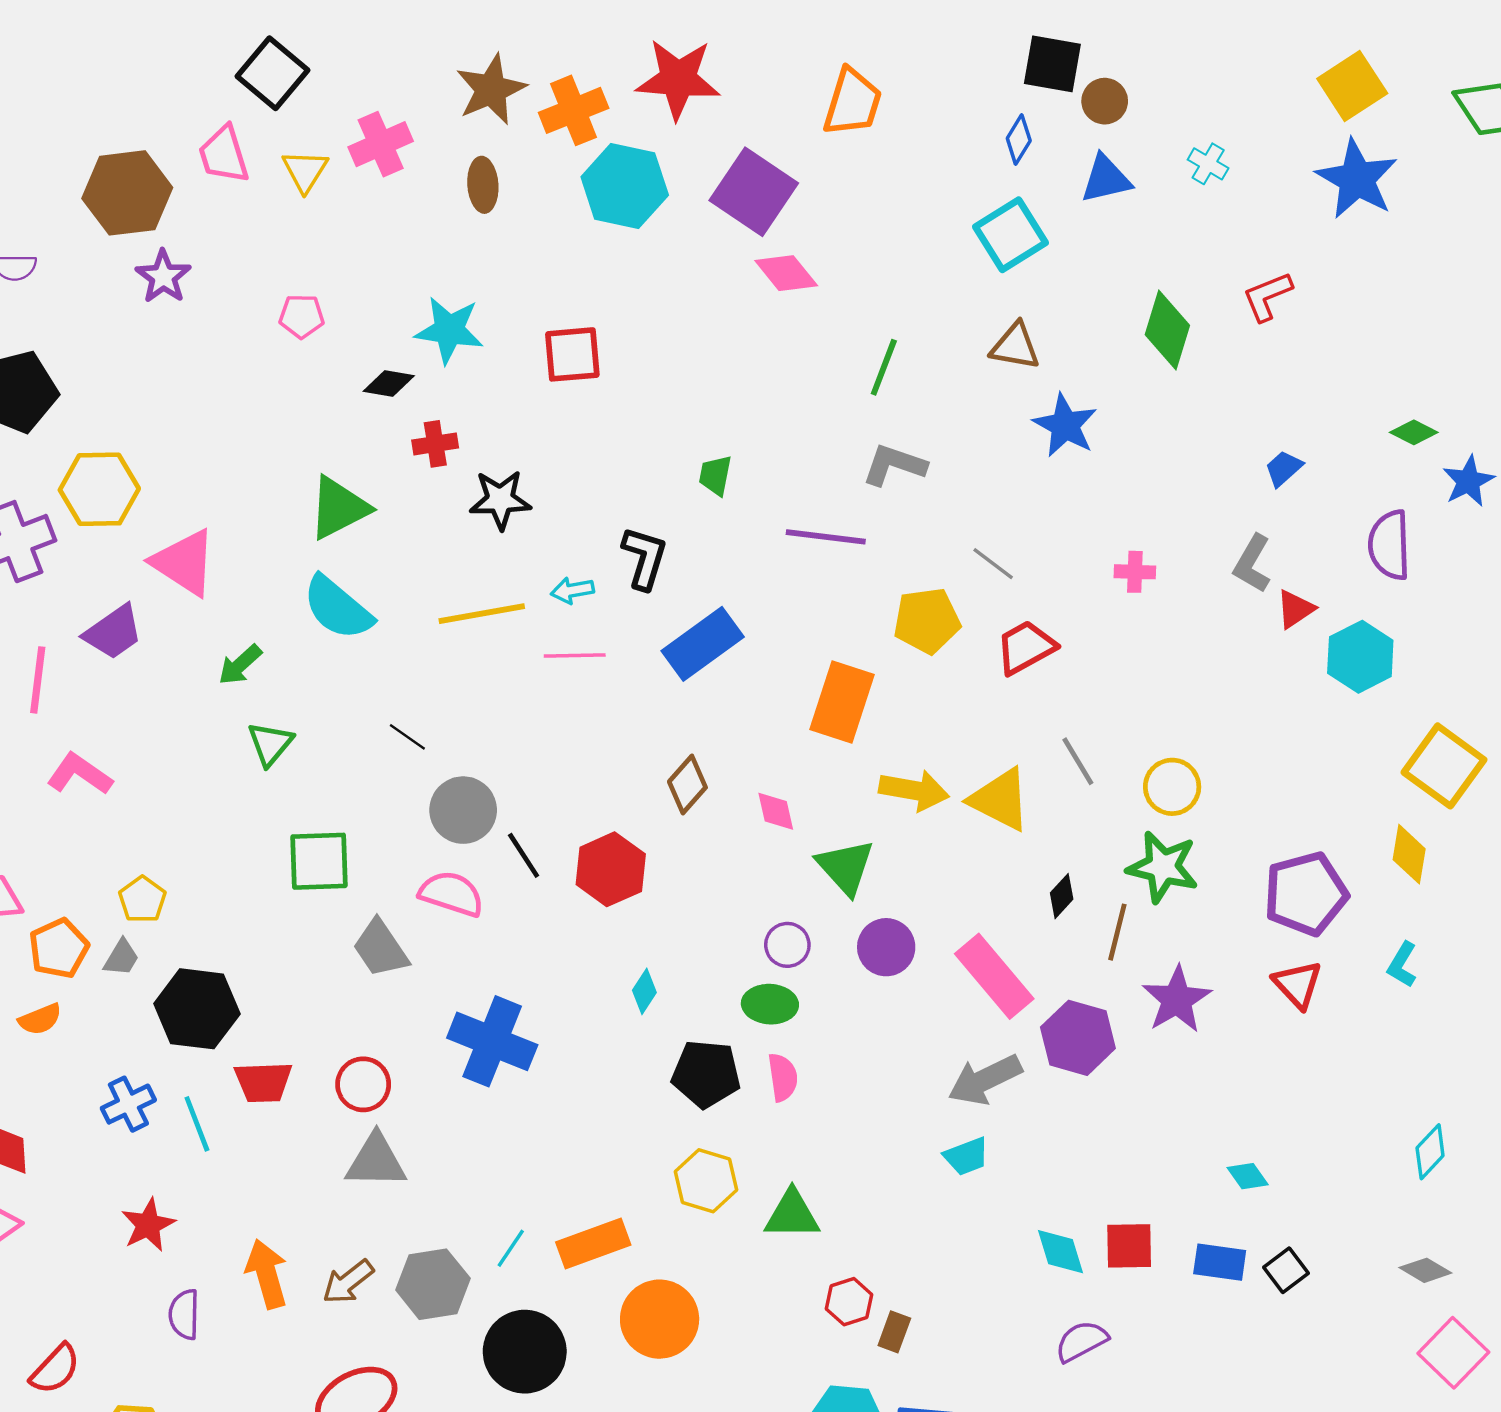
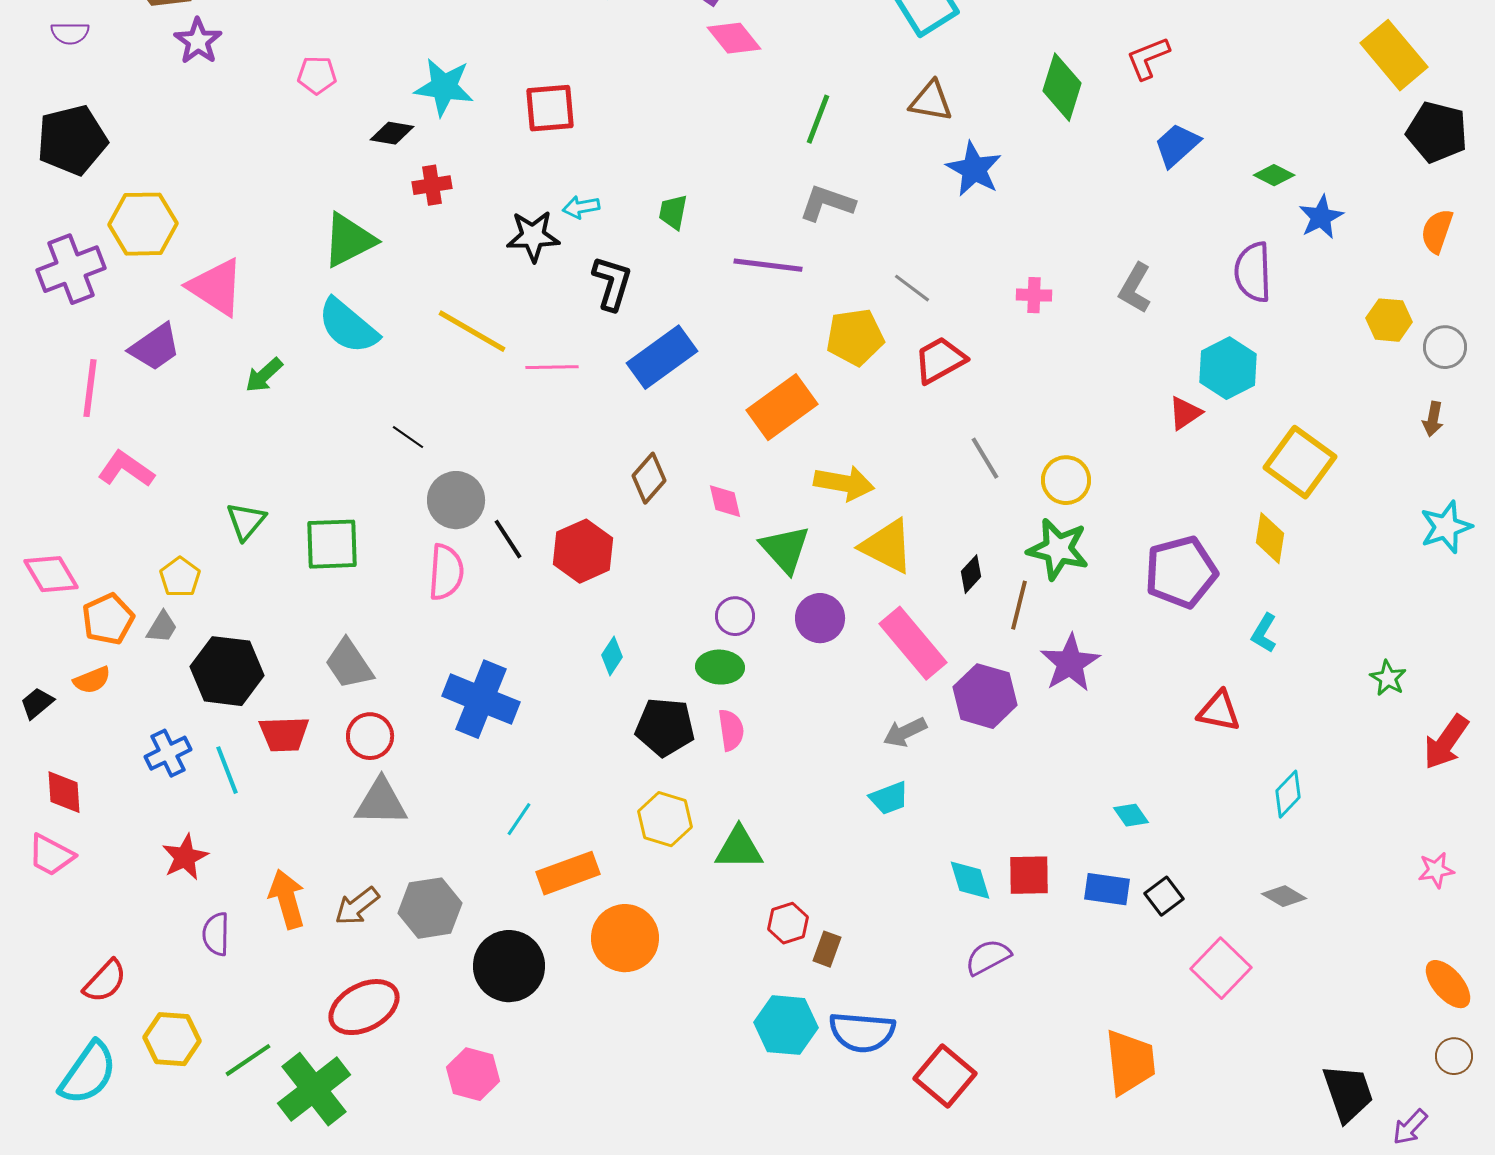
blue trapezoid: (1284, 468) -> (1177, 145), moved, size x1.4
black star: (500, 500) -> (533, 236), moved
cyan arrow: (572, 590) -> (581, 207), moved
red triangle: (1295, 609) -> (1185, 413), moved
yellow line: (482, 614) -> (472, 331), turned 40
orange rectangle: (842, 702) -> (782, 407), turned 36
green triangle: (270, 744) -> (246, 521), moved
yellow triangle: (1000, 800) -> (887, 546), moved
pink semicircle: (452, 894) -> (446, 572), turned 76
gray trapezoid: (381, 948) -> (349, 664), moved
red triangle: (1298, 984) -> (1219, 711), moved, turned -36
gray arrow: (985, 1080) -> (905, 732), size x0.7
cyan line: (511, 1248) -> (519, 819), moved
pink square: (1453, 1353) -> (1221, 968), moved

